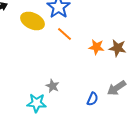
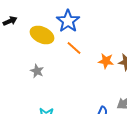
gray star: (52, 86) -> (37, 71), moved

